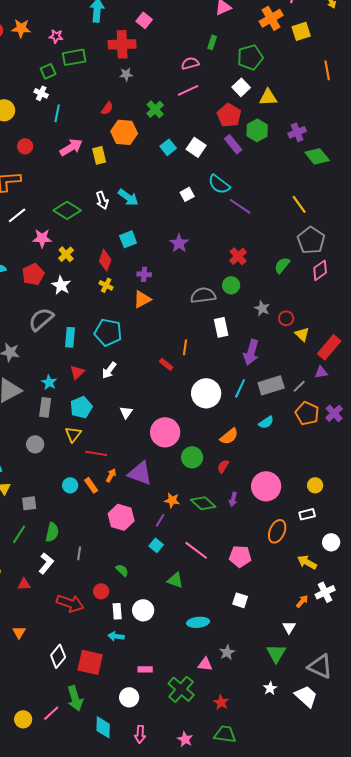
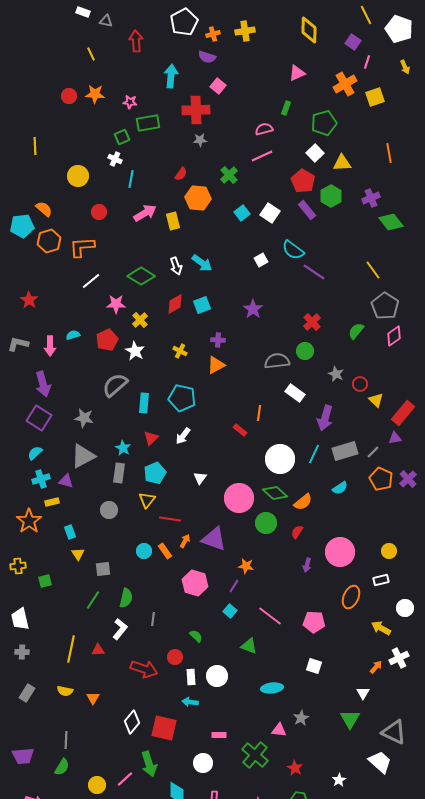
orange line: (327, 70) -> (389, 153), moved
red diamond: (105, 260) -> (175, 304), moved, turned 40
white rectangle: (221, 327) -> (295, 393), turned -42
green diamond: (203, 503) -> (275, 493), moved
white star: (270, 688) -> (339, 780), moved

